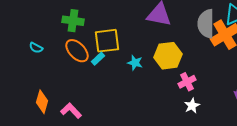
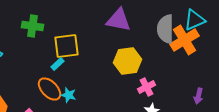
orange ellipse: (77, 51) -> (50, 89), moved
cyan star: (135, 63) -> (68, 95), moved

